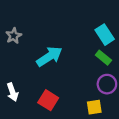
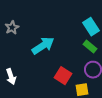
red square: (48, 100) -> (63, 76), moved

